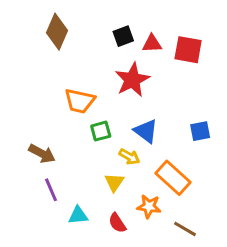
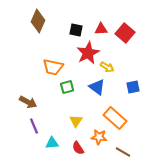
black square: (123, 36) -> (76, 30), moved, turned 32
red square: (188, 50) -> (125, 33), turned 30
yellow arrow: (129, 157) -> (107, 67), moved

